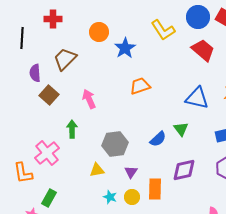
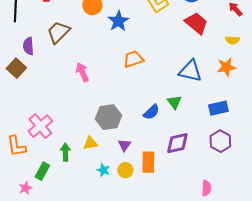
brown square: (49, 95) -> (16, 68), moved
green arrow: (72, 129) -> (65, 152), moved

